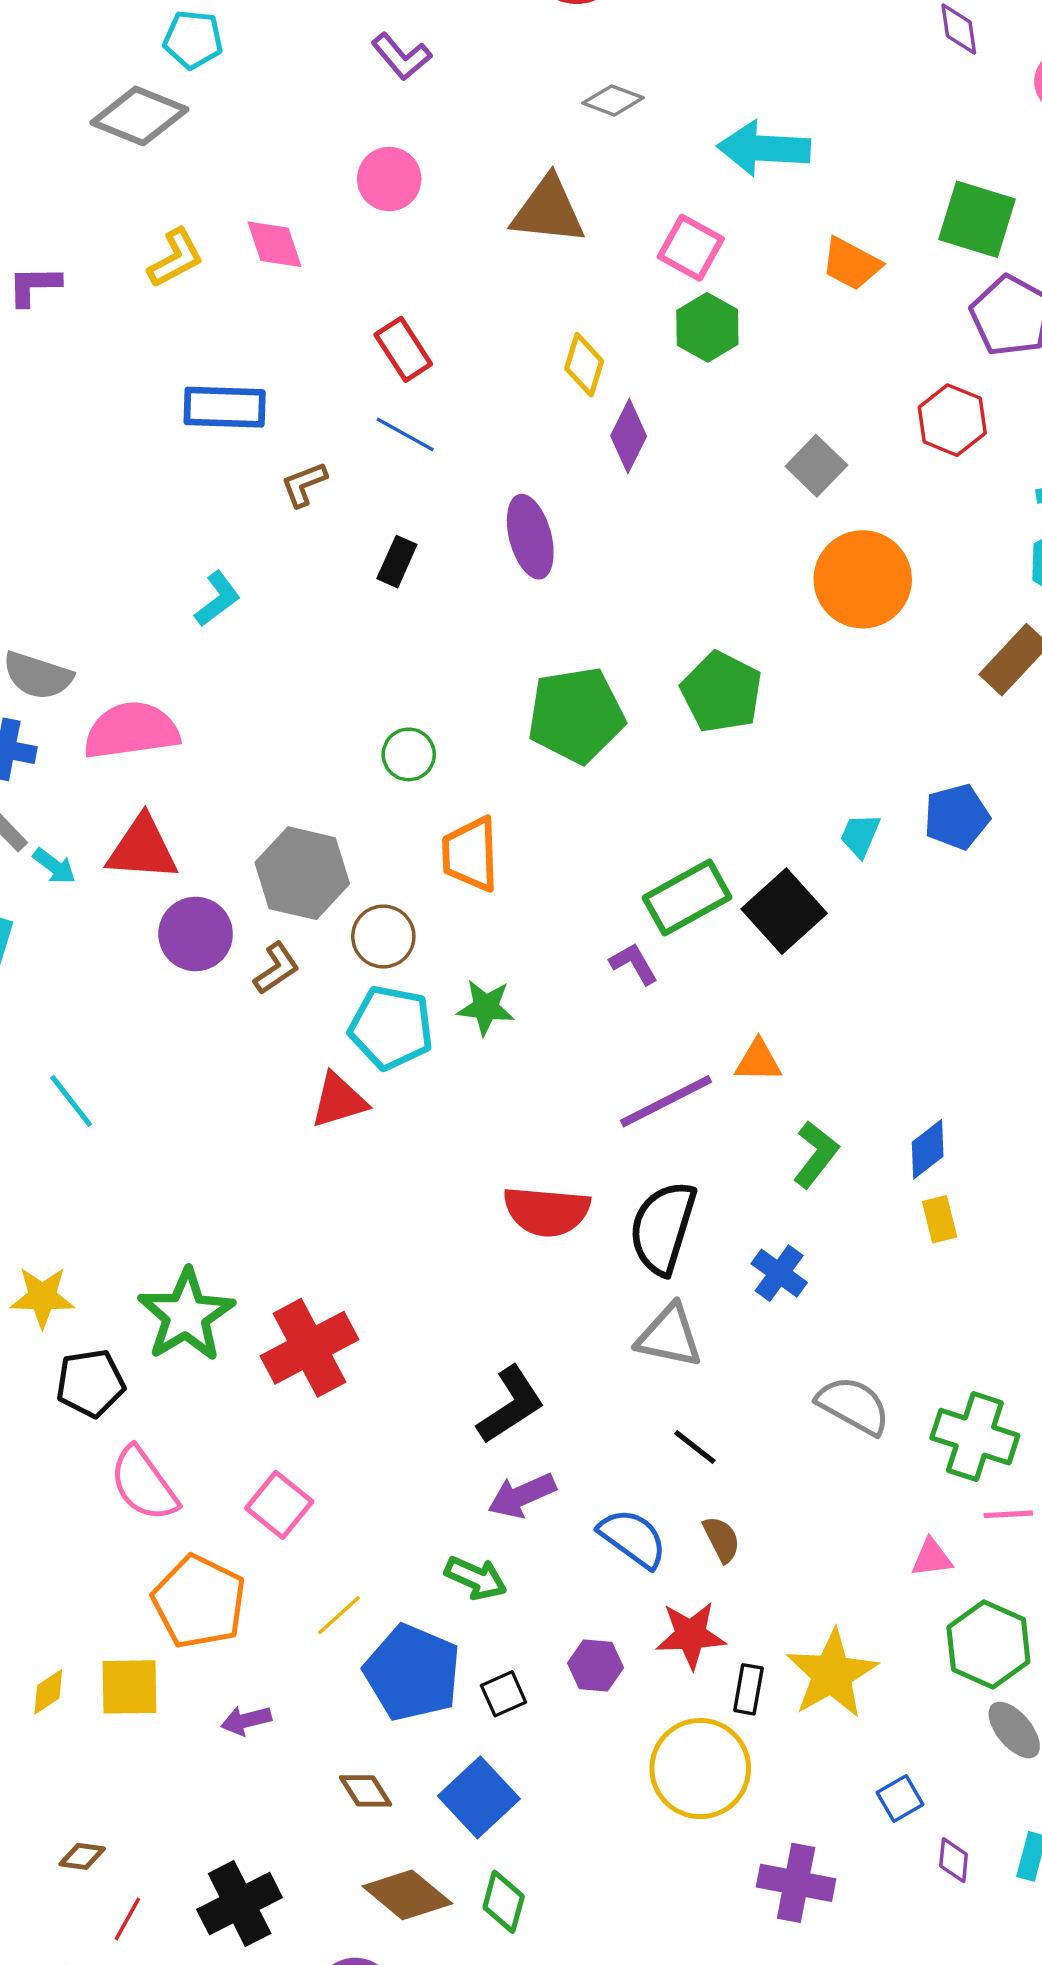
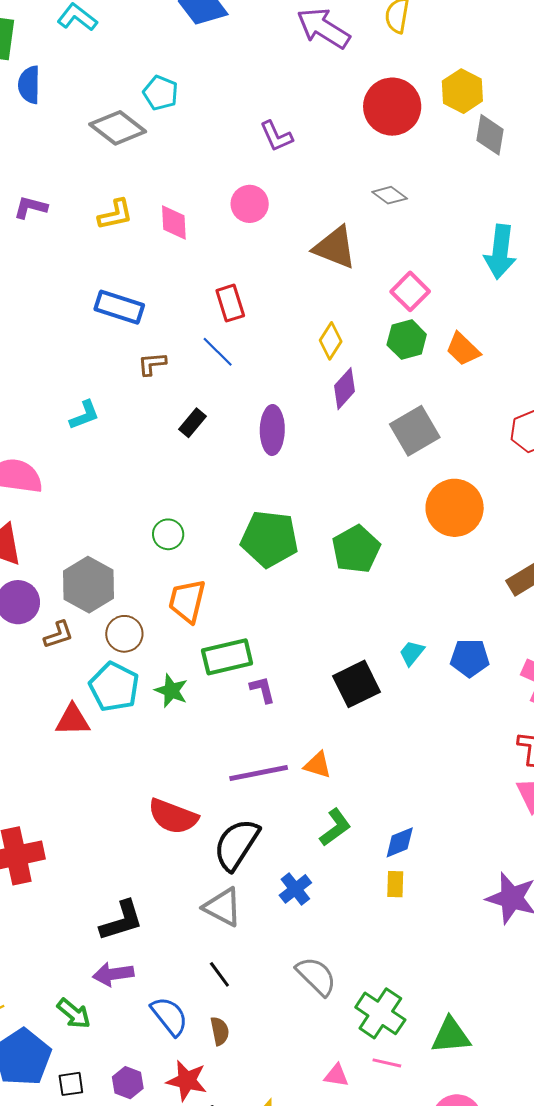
cyan arrow: (764, 148) -> (500, 252), moved, turned -102
orange trapezoid: (851, 264) -> (463, 349), moved
gray square: (816, 466) -> (415, 431), moved, size x1.4
green rectangle: (687, 897) -> (227, 657), moved

